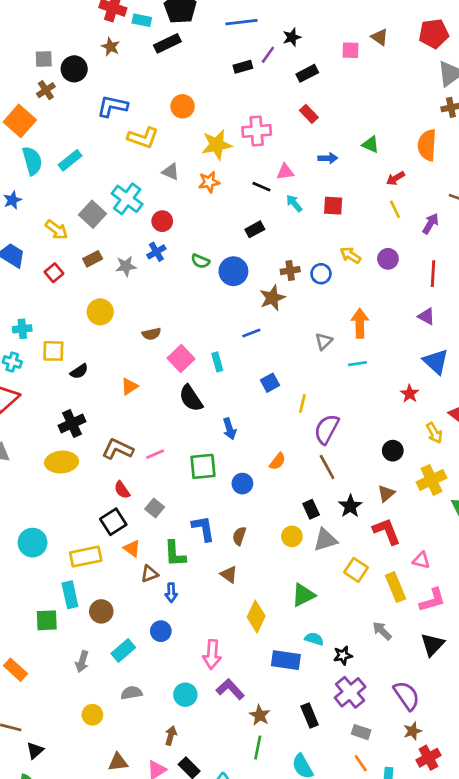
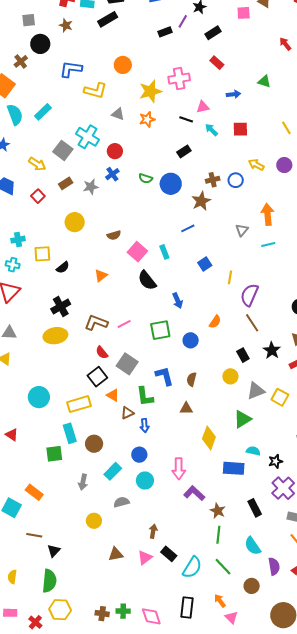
gray square: (44, 59) -> (29, 20), moved
red arrow: (395, 178) -> (285, 44), moved, turned 88
gray square: (155, 508) -> (127, 364), size x1.5
gray triangle: (325, 540) -> (256, 391), moved
brown triangle: (229, 574) -> (186, 408), turned -32
cyan circle: (185, 695) -> (145, 481), moved

